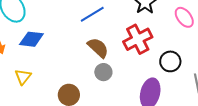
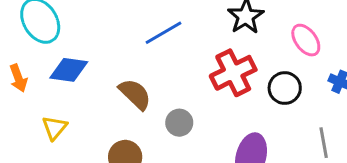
brown semicircle: (98, 48) -> (135, 94), moved
black circle: (170, 61) -> (285, 88), moved

